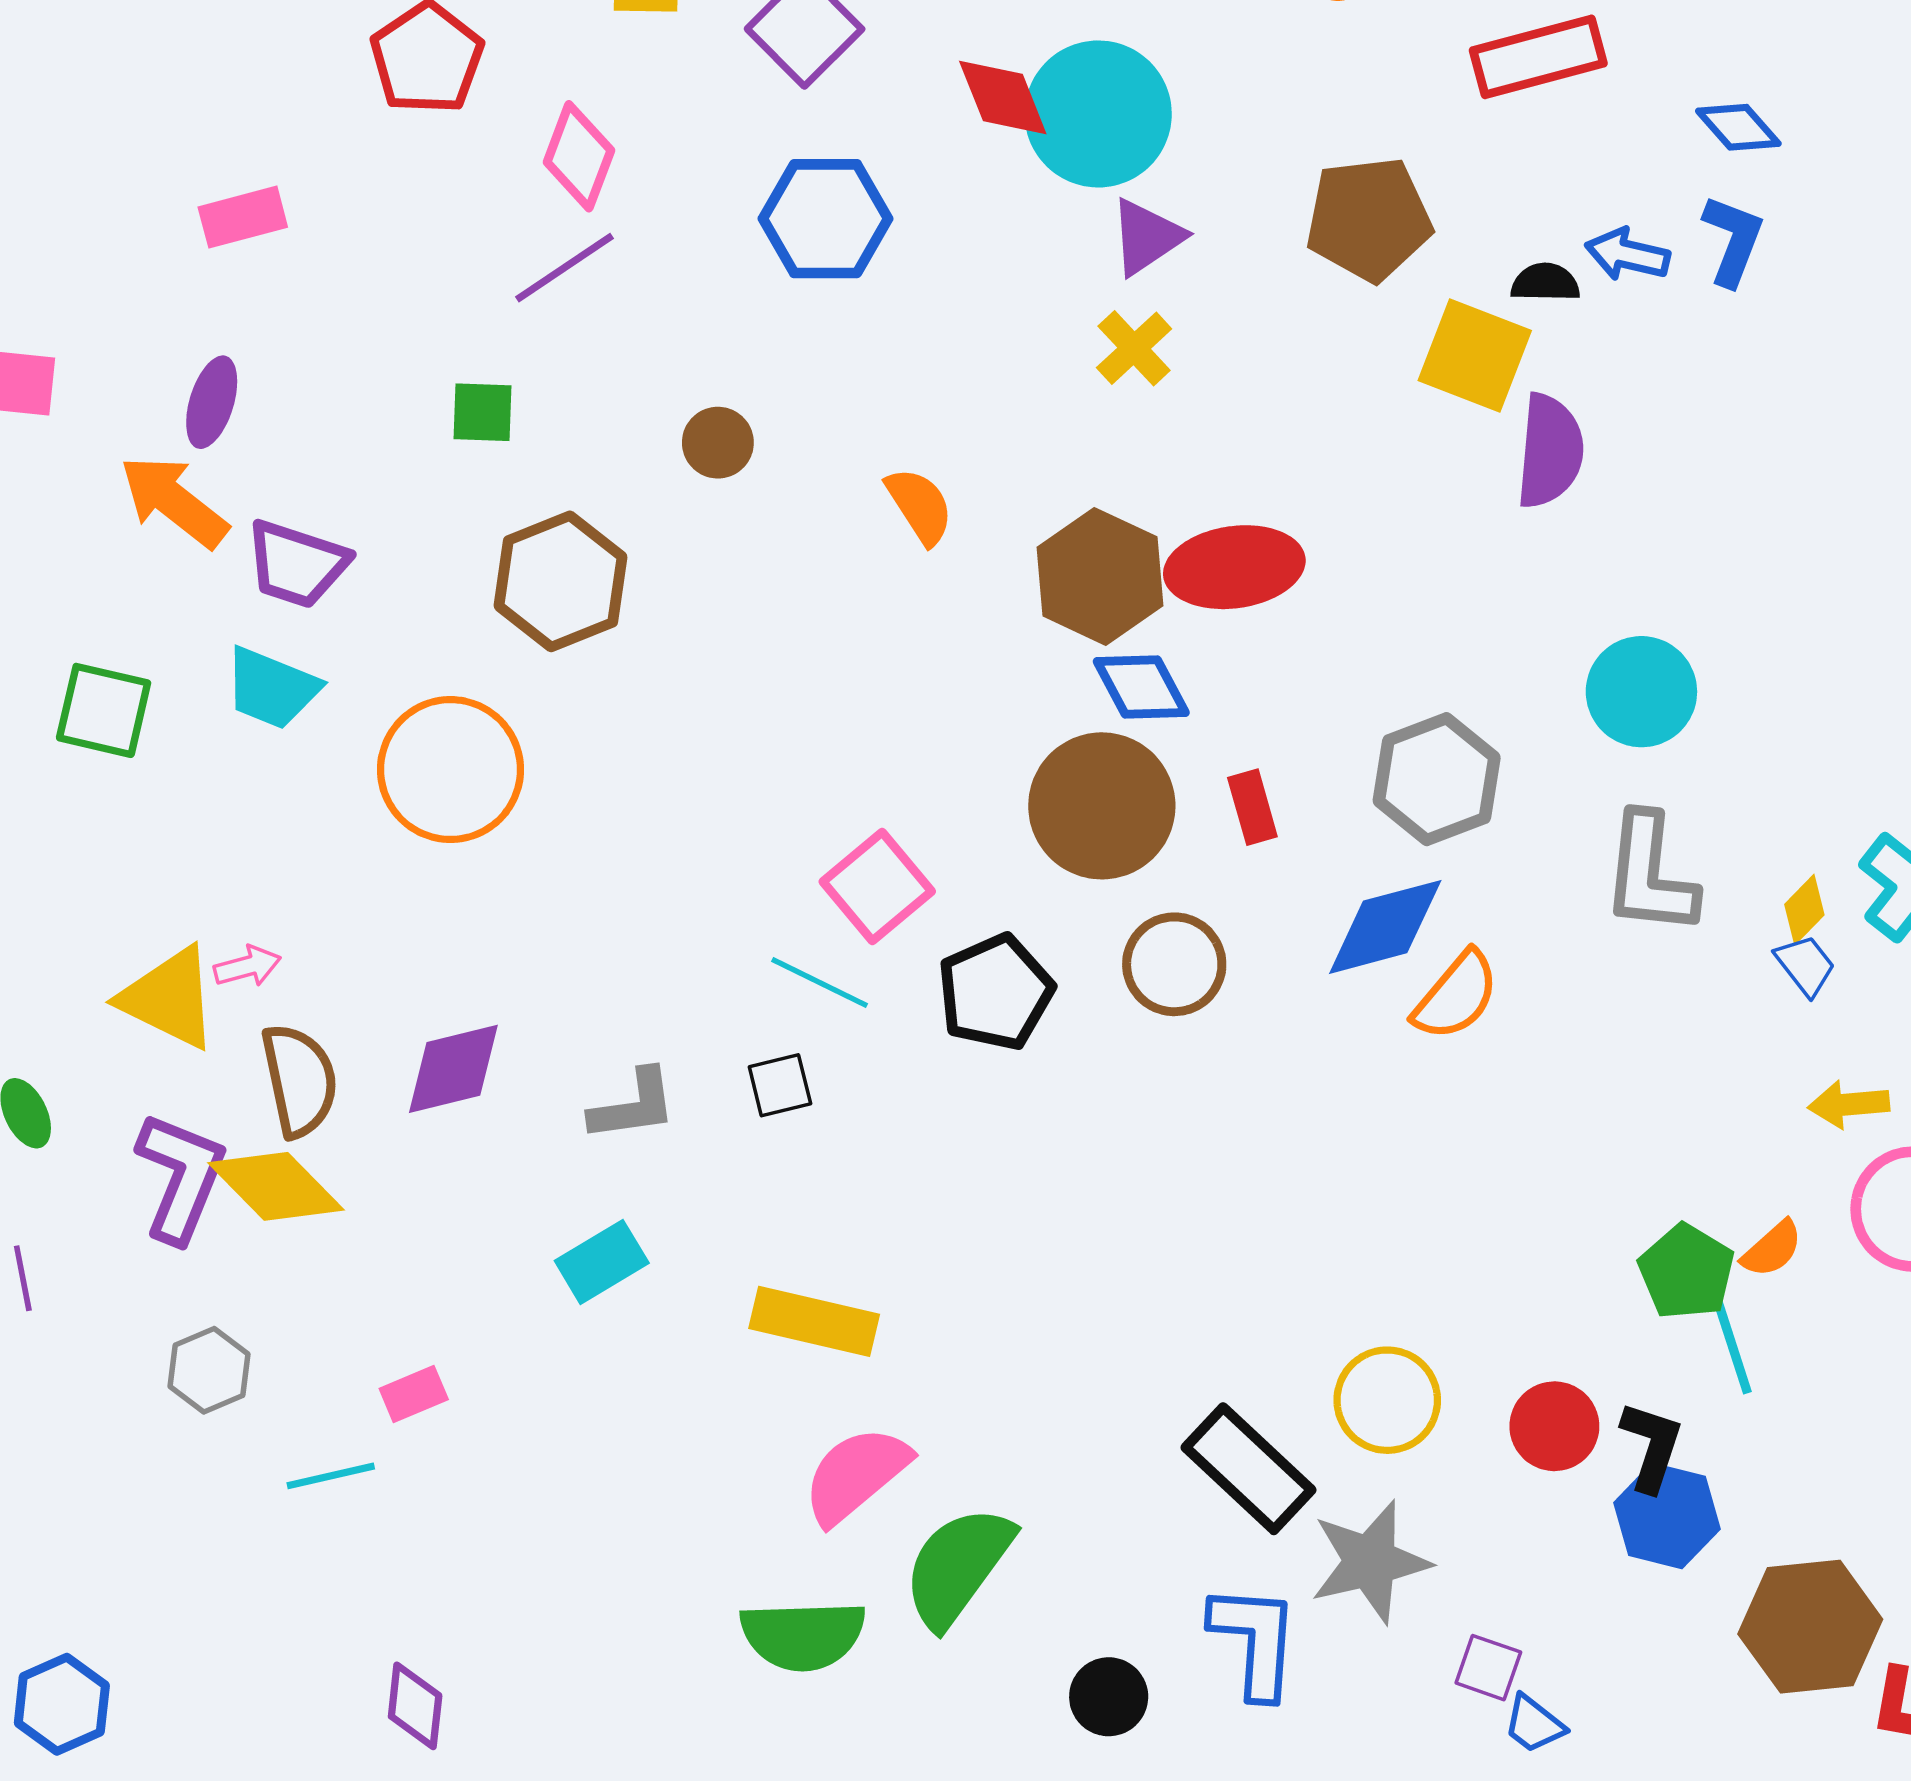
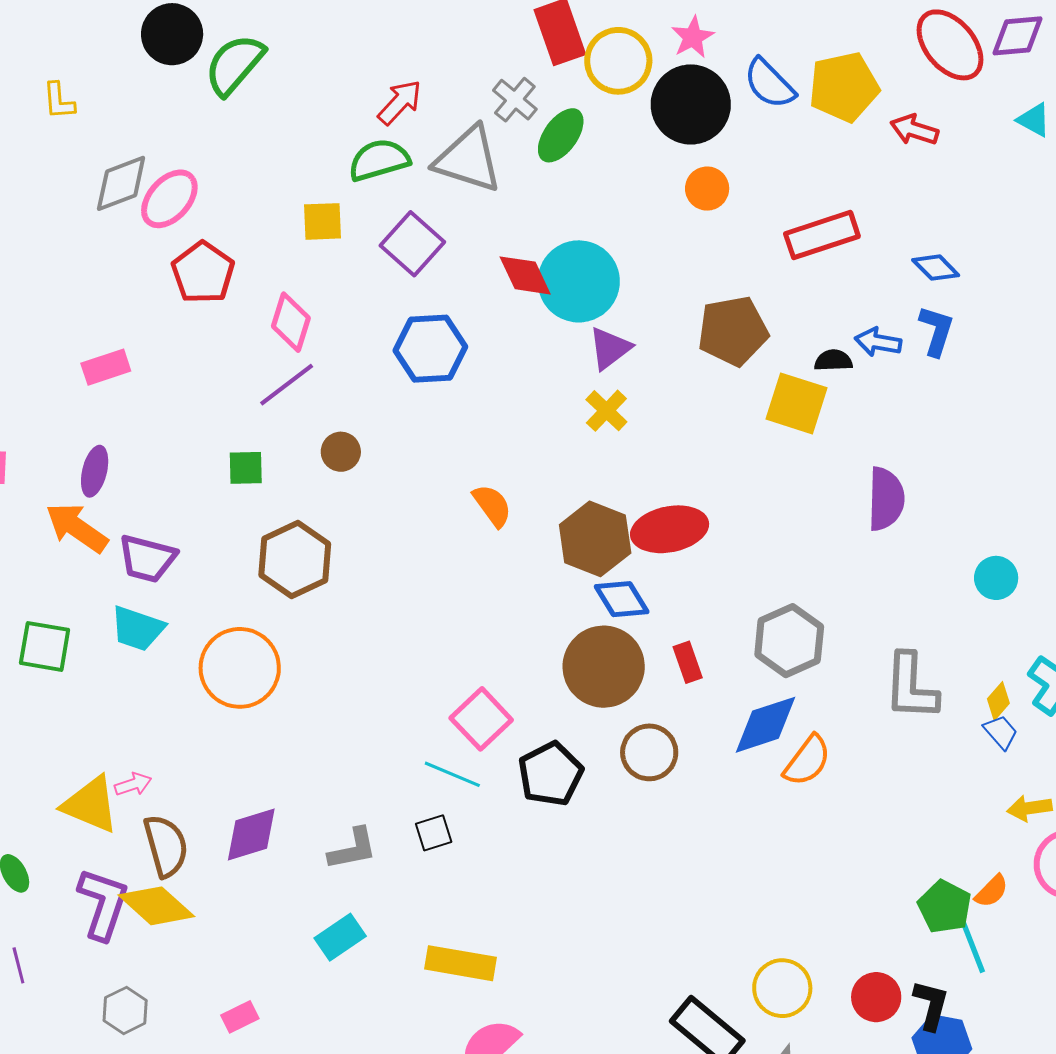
brown circle: (718, 443) -> (341, 452), moved
purple semicircle: (1550, 451) -> (886, 499), moved
cyan circle: (1641, 692) -> (996, 578), moved, size x0.7

